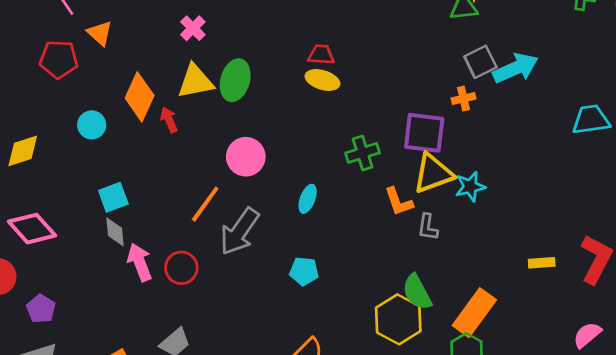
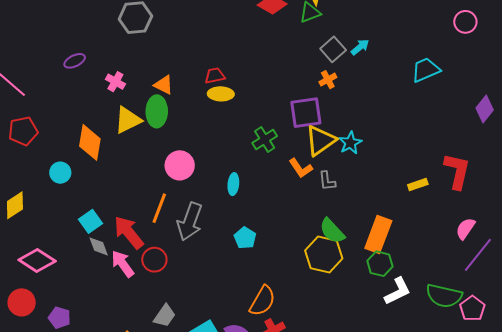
orange triangle: (100, 33) -> (164, 85), moved
cyan arrow: (516, 68) -> (360, 47), size x0.6
red arrow: (169, 120) -> (129, 232), moved, size x1.8
cyan pentagon: (304, 271) -> (245, 238), turned -30

